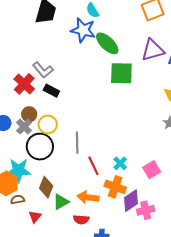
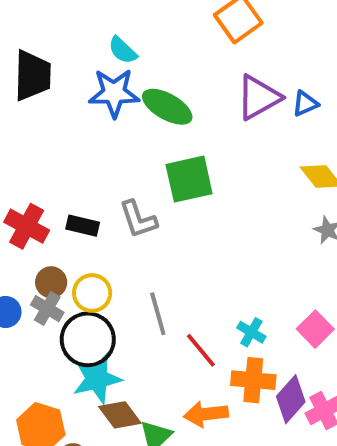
gray L-shape: (43, 70) -> (138, 219), moved, turned 35
green square: (121, 73) -> (189, 179), moved
cyan star: (19, 170) -> (97, 379), moved
brown diamond: (46, 187) -> (120, 415), turned -45

